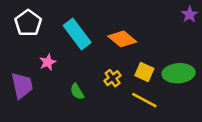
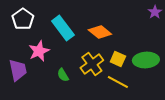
pink star: (48, 62) -> (39, 51), size x1.5
yellow cross: (113, 78) -> (92, 64), size x1.6

